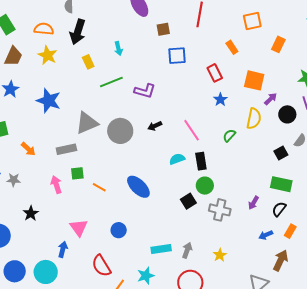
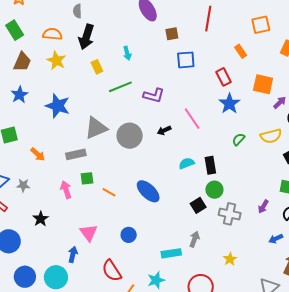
blue star: (220, 100) -> (229, 104), size x1.5
yellow semicircle: (254, 119) -> (271, 136), moved, turned 65
pink line: (192, 130) -> (192, 119), moved
gray arrow: (187, 250) -> (194, 239), moved

